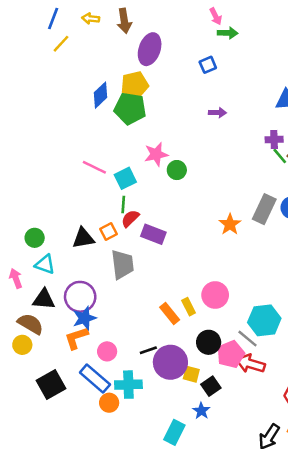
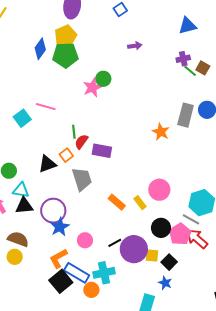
green circle: (177, 170) -> (103, 79), moved
cyan square: (125, 178) -> (22, 118), moved
black triangle: (44, 299) -> (24, 206), moved
orange rectangle: (170, 313) -> (117, 202), moved
orange L-shape: (76, 338) -> (58, 258), moved
pink circle: (107, 351) -> (85, 240), moved
red arrow: (250, 364) -> (197, 239), turned 35
black square: (51, 385) -> (61, 281), moved

